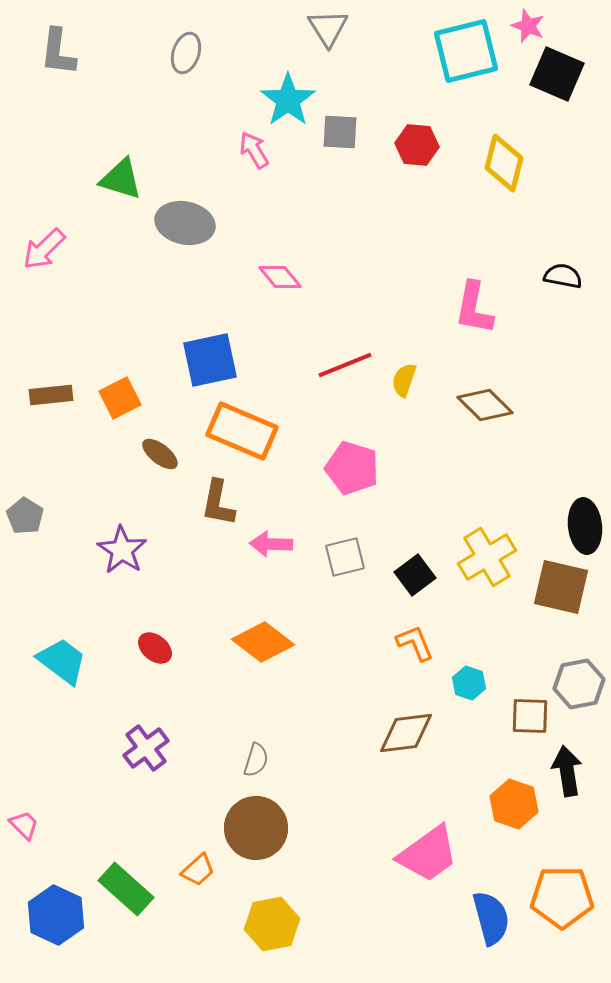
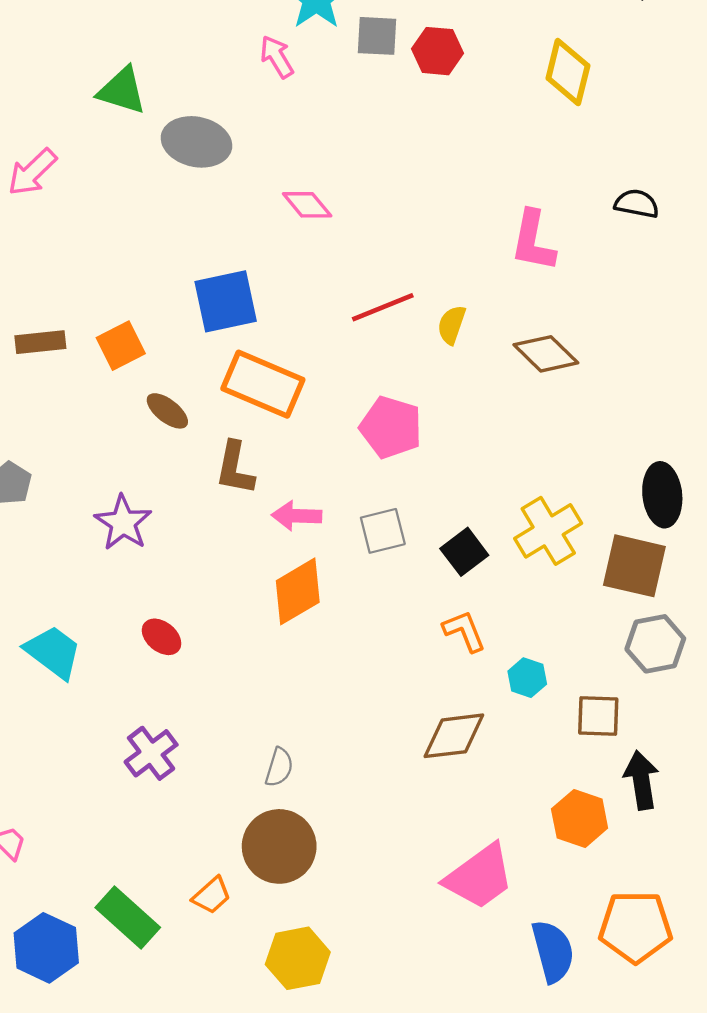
red hexagon: (417, 145) -> (438, 51), moved
orange diamond: (263, 642) -> (298, 591), moved, turned -68
gray hexagon: (579, 684) -> (655, 644), moved

